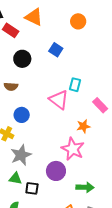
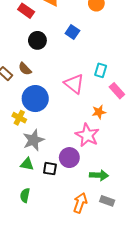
cyan rectangle: (75, 85) -> (101, 70), moved
brown semicircle: (11, 87) -> (25, 69), turned 40
blue circle: (22, 115) -> (35, 99), size x1.6
black square: (32, 188) -> (50, 169), moved

